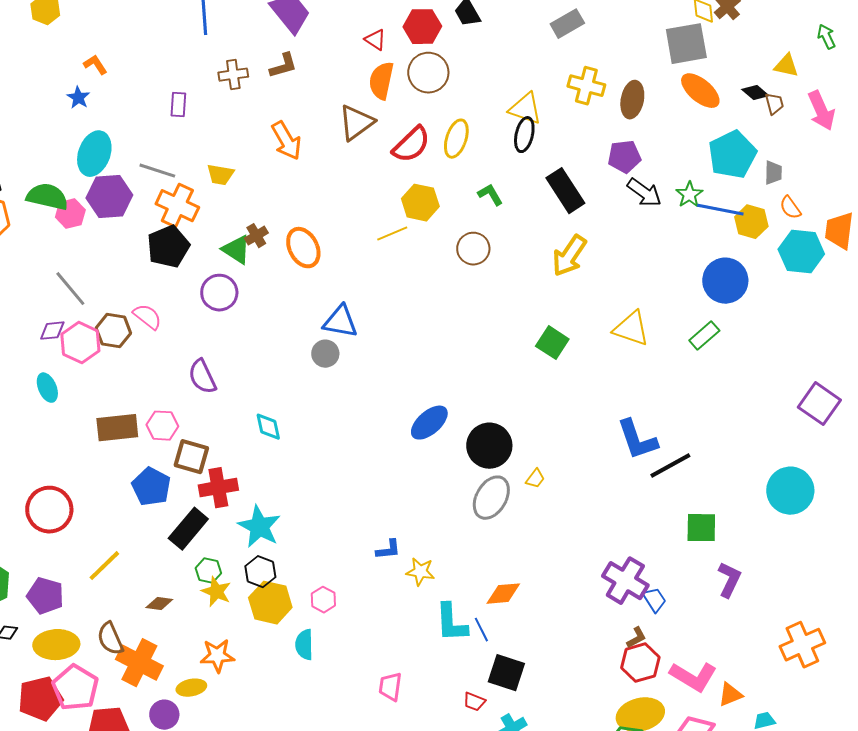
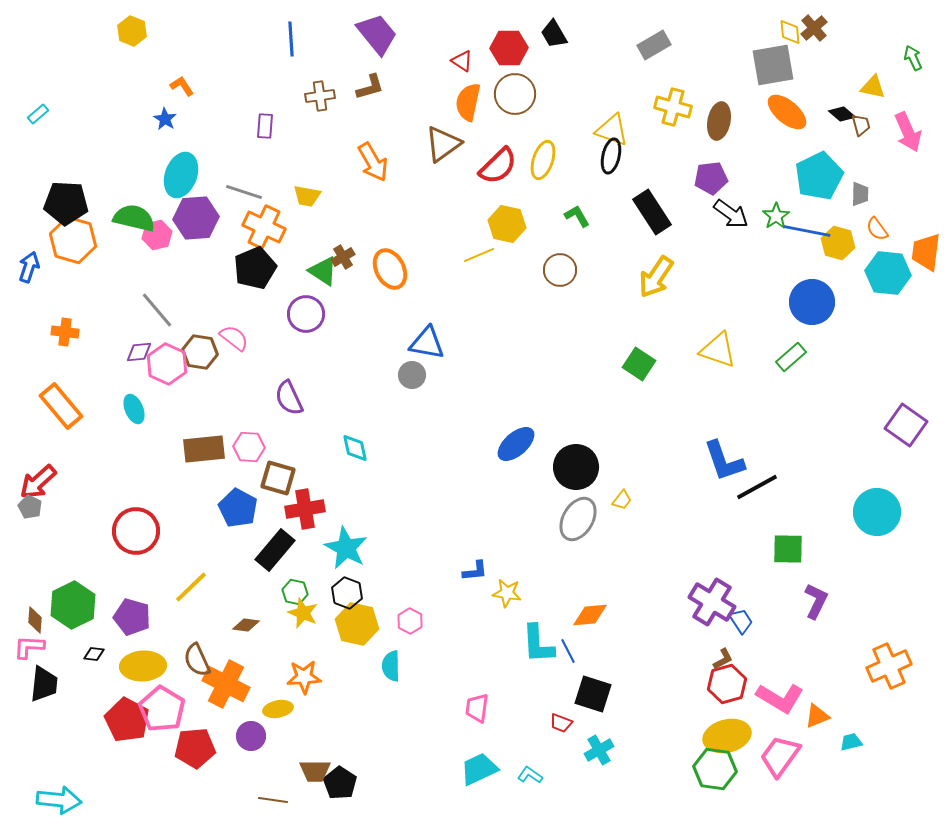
red pentagon: (40, 699) -> (127, 720), turned -30

